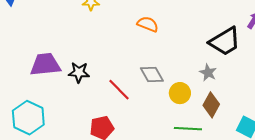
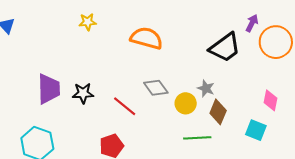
orange semicircle: (148, 24) -> (146, 38), size x1.5
purple trapezoid: (45, 64) -> (49, 89), turned 100
gray star: (208, 73) -> (206, 88), moved

